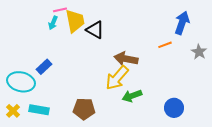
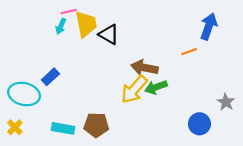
gray star: (199, 52) -> (226, 102), moved
green arrow: (132, 96) -> (156, 87), moved
cyan rectangle: (39, 110) -> (63, 128), moved

